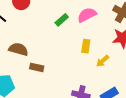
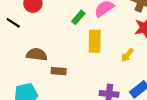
yellow rectangle: (86, 46) -> (95, 41), moved, size x1.5

